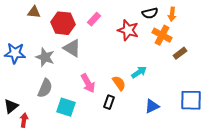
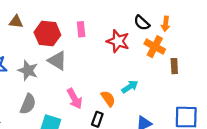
black semicircle: (150, 13) -> (142, 23), turned 56
pink rectangle: (94, 19) -> (81, 29), turned -48
brown rectangle: (180, 53) -> (174, 66), turned -56

